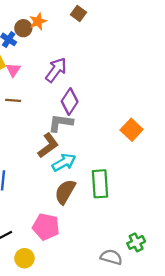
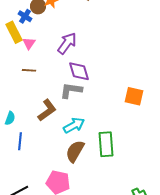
purple diamond: (70, 101) -> (79, 71), turned -50
orange square: (132, 130) -> (134, 96), turned -30
brown L-shape: (48, 145) -> (47, 110), moved

